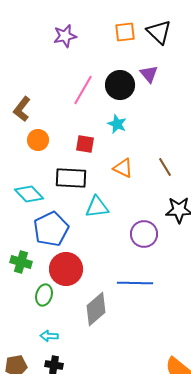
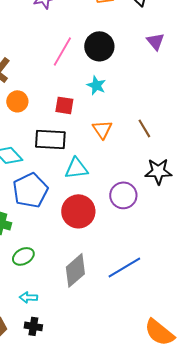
purple triangle: (149, 74) -> (155, 41), moved
orange triangle: (123, 168) -> (102, 129), turned 30
red circle: (66, 269) -> (78, 211), moved
blue line: (135, 283) -> (124, 267), moved, turned -32
green ellipse: (44, 295) -> (23, 256), turned 45

